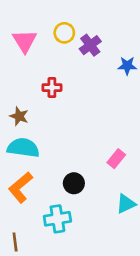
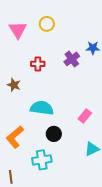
purple cross: (90, 45) -> (72, 59), moved
cyan semicircle: (23, 148) -> (42, 108), moved

